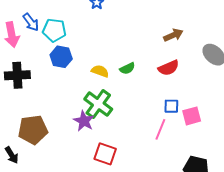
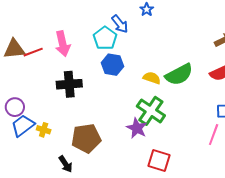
blue arrow: (31, 22) -> (120, 24), moved
cyan pentagon: (54, 30) -> (105, 38), turned 30
green semicircle: (127, 68) -> (179, 74), size x1.8

